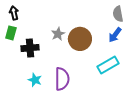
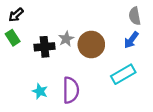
black arrow: (14, 13) -> (16, 15), turned -120
green rectangle: (11, 33) -> (13, 38), turned -48
black cross: (30, 48) -> (45, 47), moved

